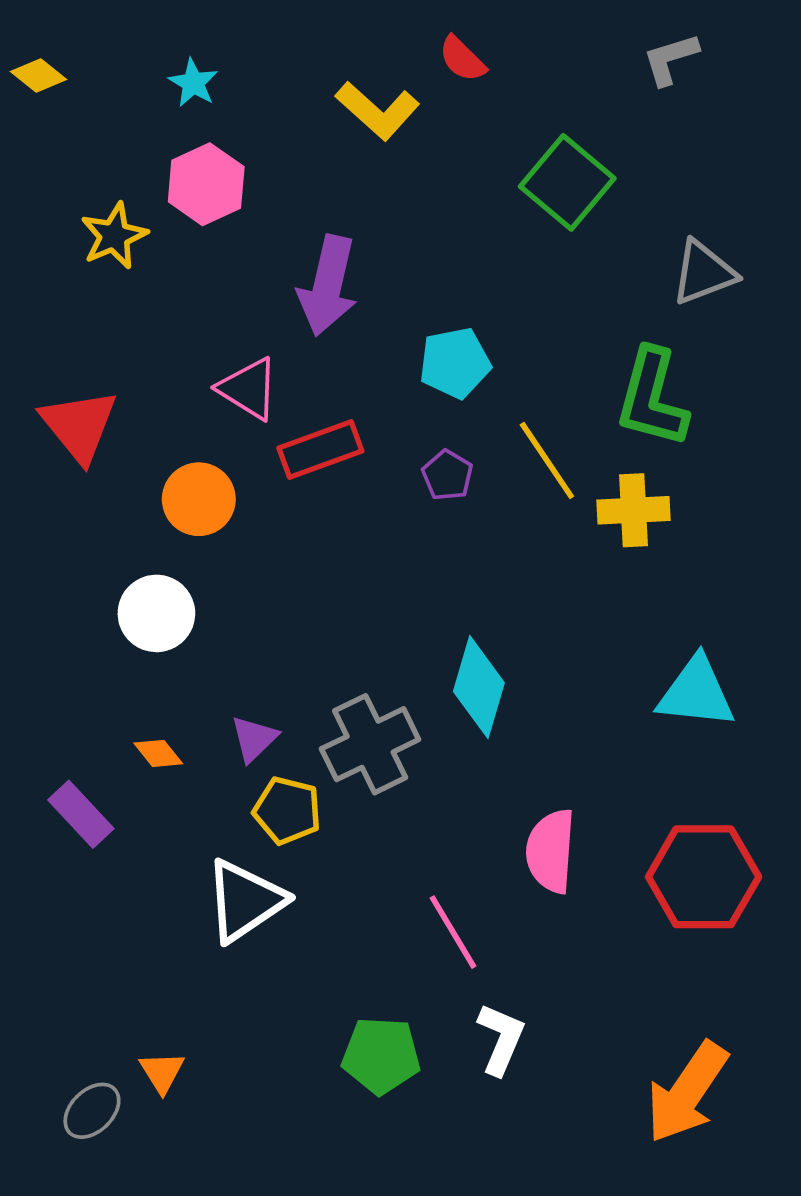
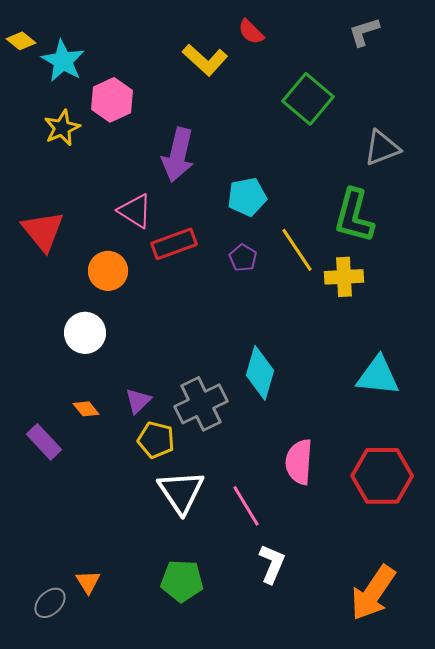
cyan star: (193, 83) -> (63, 61), moved, size x1.6
white triangle: (245, 901) -> (181, 492), moved, turned -30
green pentagon: (381, 1056) -> (182, 581), moved

